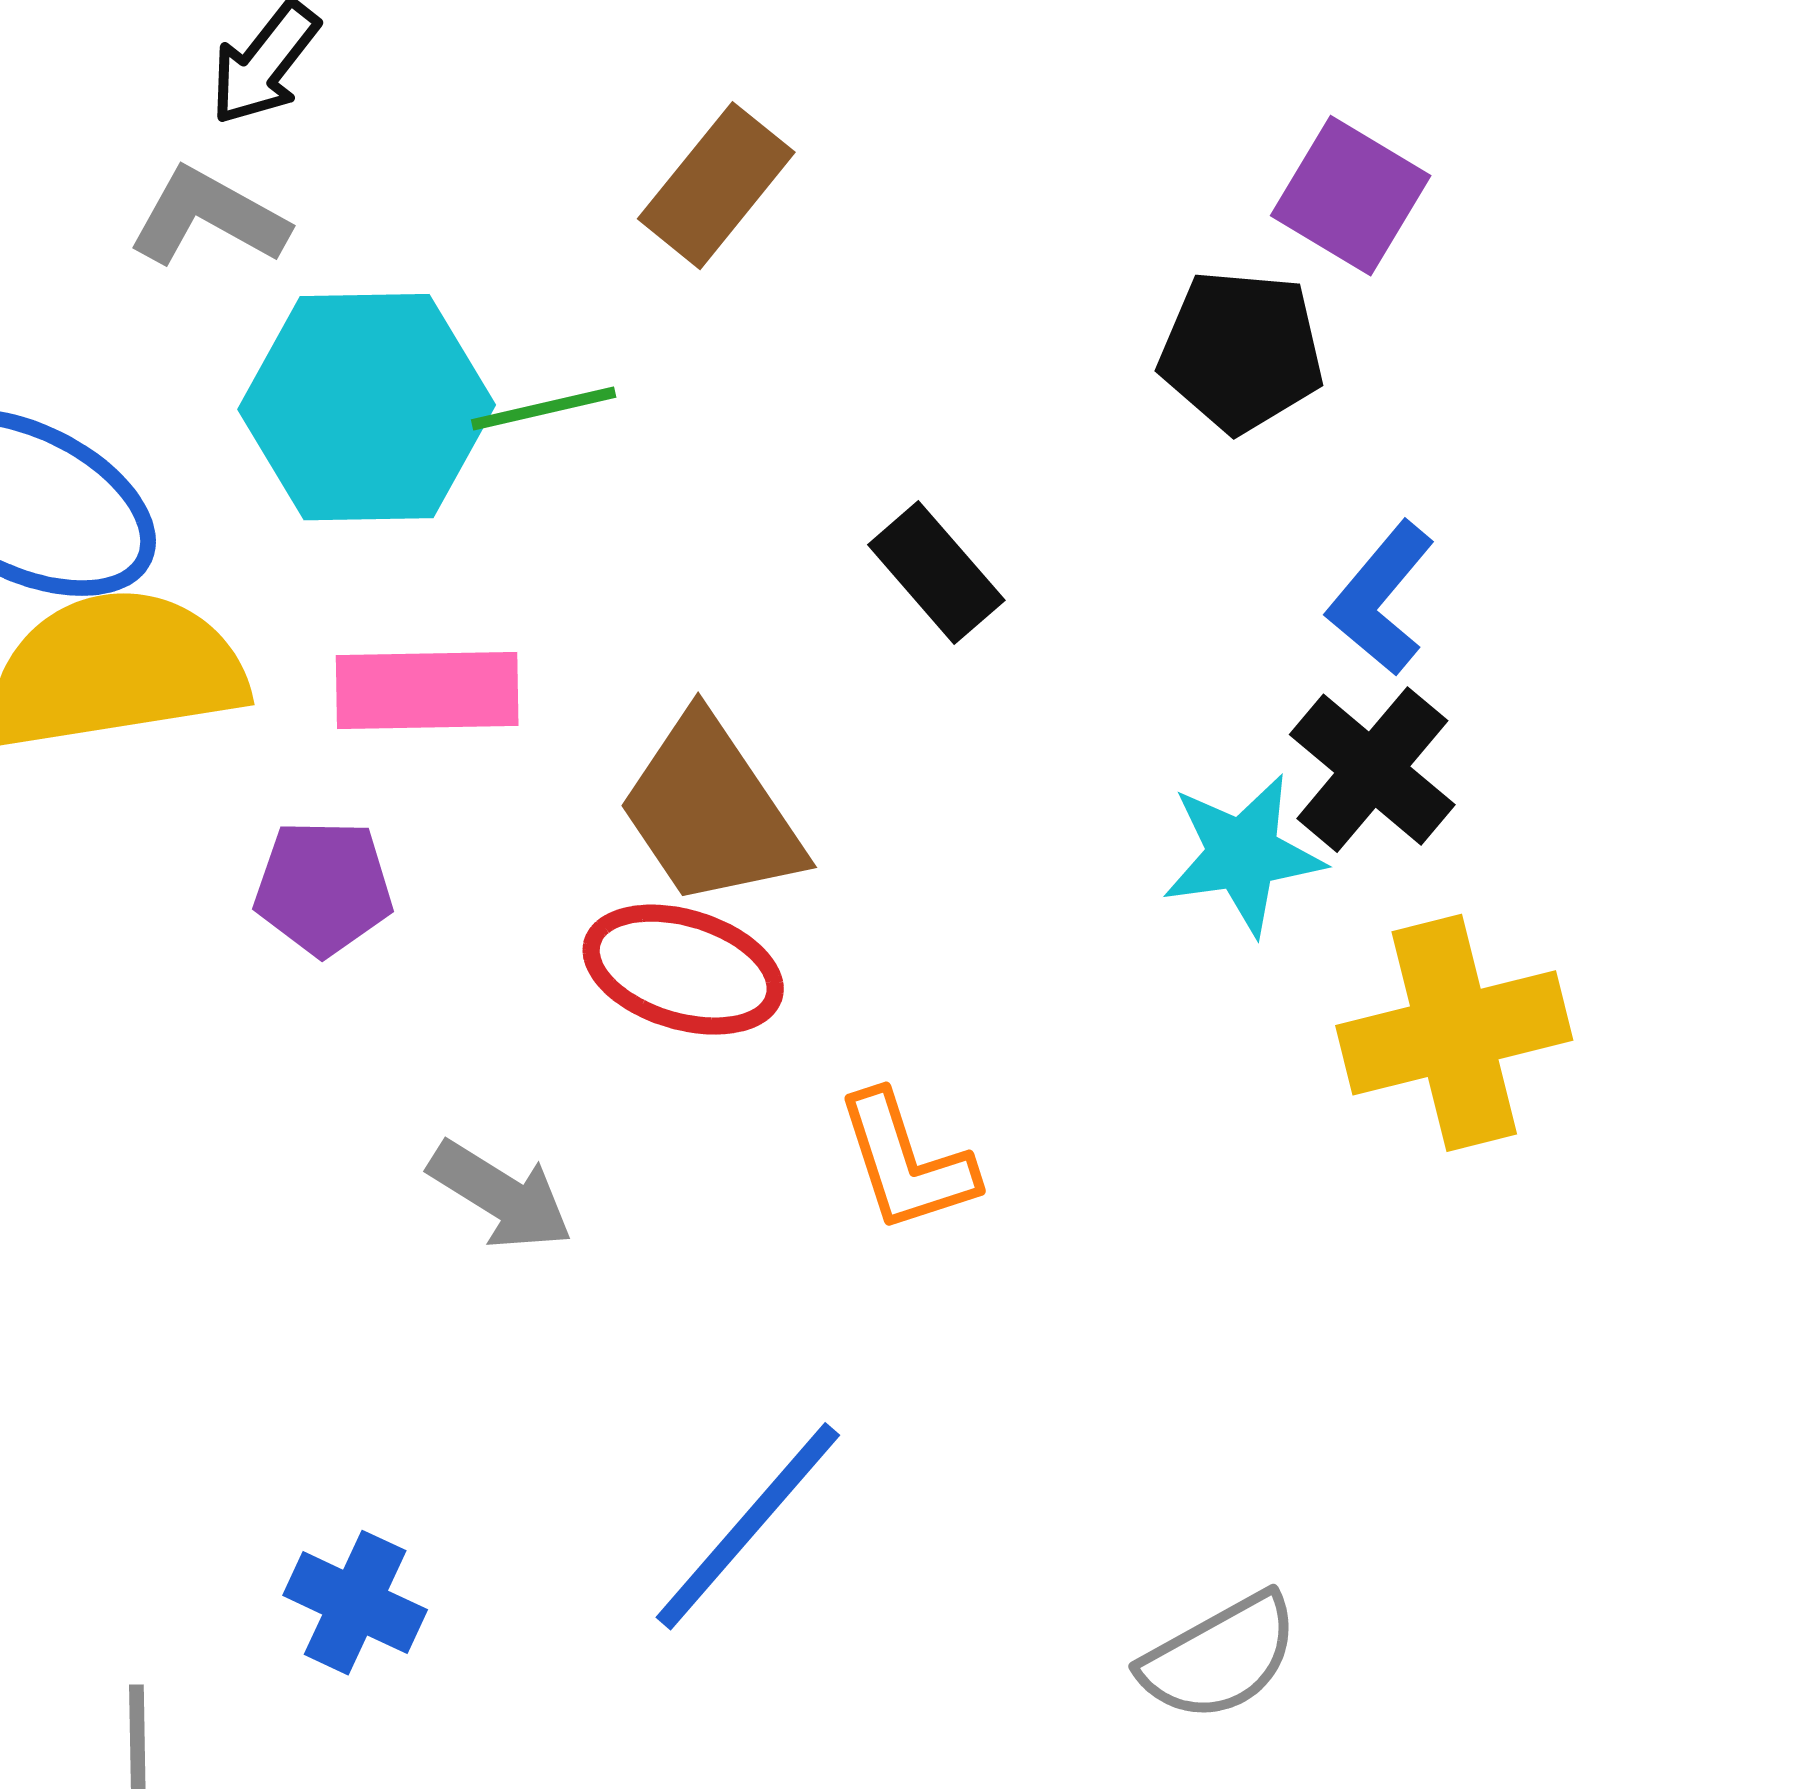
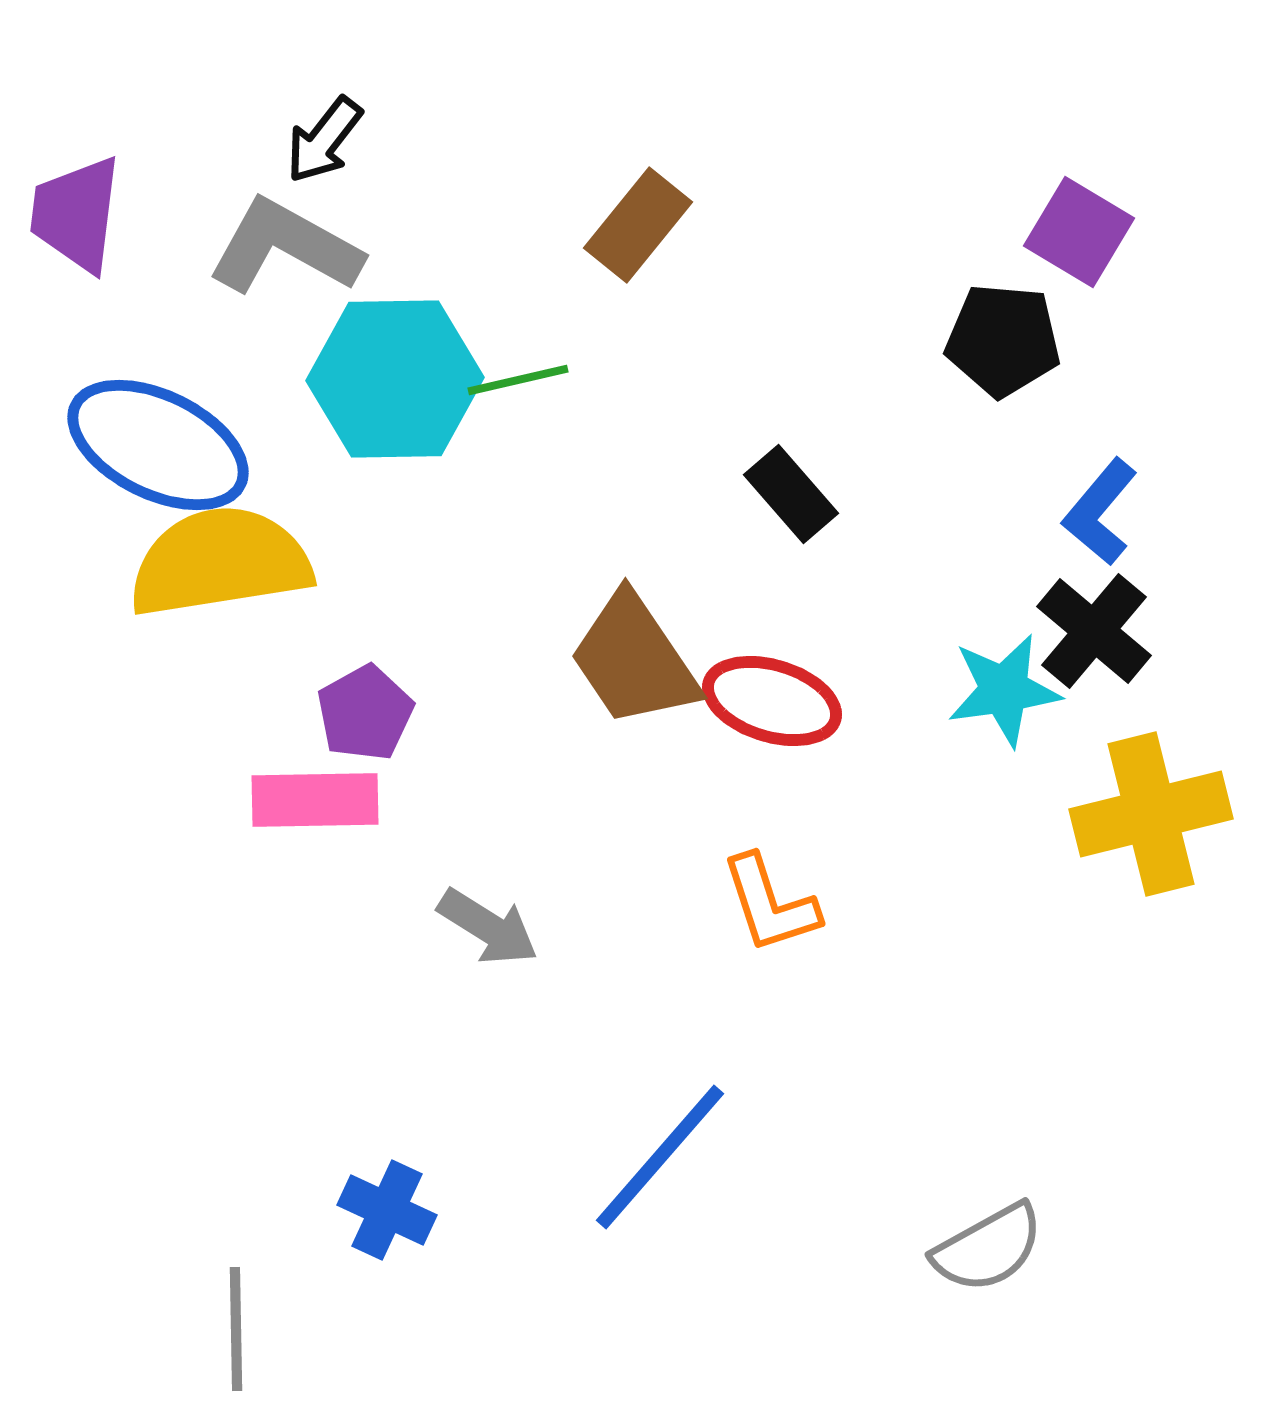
gray L-shape: (208, 217) -> (285, 247), size x1.4
pink rectangle: (427, 690) -> (315, 800), moved
purple pentagon: (324, 888) -> (365, 713), turned -30
red ellipse: (683, 970) -> (772, 701), moved

